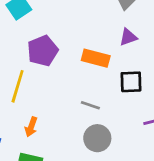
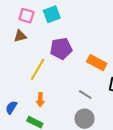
orange arrow: (31, 127) -> (40, 100), turned -32

